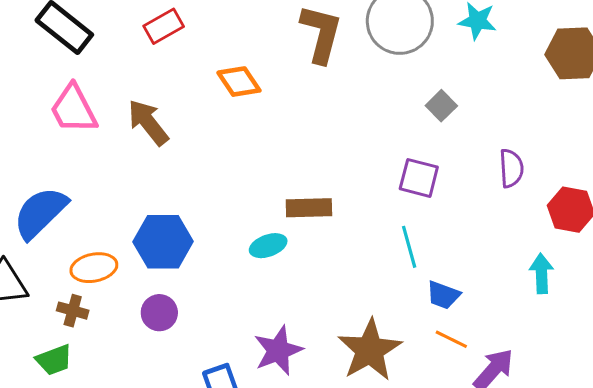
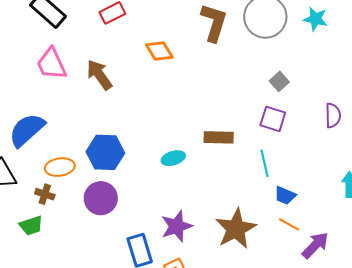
gray square: (441, 106) -> (279, 81), moved
brown rectangle: (309, 208) -> (219, 137), moved
purple circle: (159, 313) -> (101, 198), size x1.4

